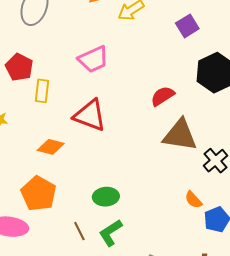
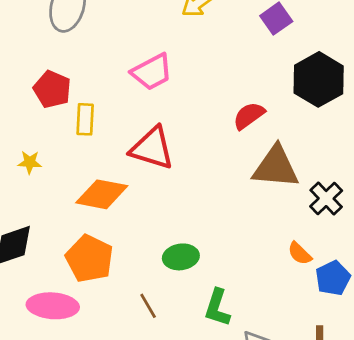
orange diamond: (51, 147) -> (102, 194), size x1.4
green L-shape: (111, 233) -> (217, 308), moved, turned -36

